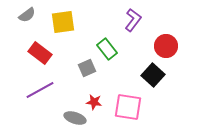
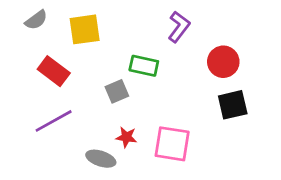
green rectangle: (107, 49) -> (144, 66), turned -40
black square: (153, 75) -> (233, 105), moved, turned 35

